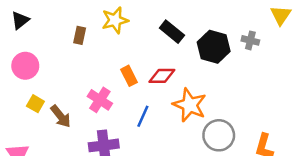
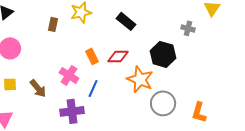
black hexagon: (214, 47) -> (163, 54), moved
yellow square: (35, 104) -> (10, 84), moved, turned -32
blue line: (143, 116) -> (93, 88), moved

